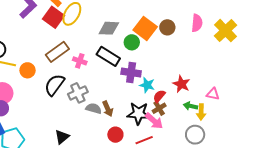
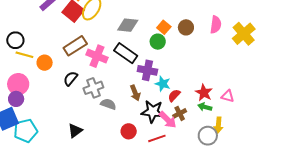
orange square: (145, 28) -> (164, 27), size x0.6
green circle: (132, 42) -> (158, 42), moved
pink cross: (80, 61) -> (97, 56), size x1.5
red star: (181, 84) -> (204, 93), moved
black semicircle: (54, 85) -> (71, 78), size x0.7
brown cross: (159, 108) -> (180, 113), moved
brown arrow: (108, 109) -> (135, 93), moved
yellow arrow: (201, 112) -> (218, 125), moved

